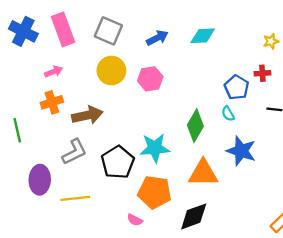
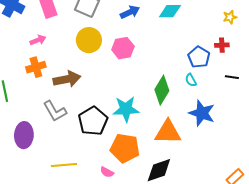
gray L-shape: (74, 152) -> (55, 111), turned 85
yellow line: (75, 198) -> (64, 165), moved

